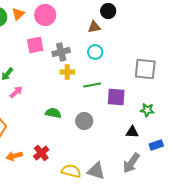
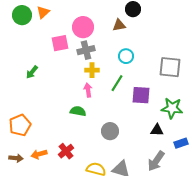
pink circle: (45, 15) -> (83, 27), moved
cyan circle: (95, 52) -> (126, 56), moved
green line: (92, 85) -> (117, 83), turned -48
pink arrow: (16, 92) -> (88, 90), moved, turned -56
green star: (147, 110) -> (172, 108), size x1.5
gray circle: (84, 121) -> (110, 131), moved

